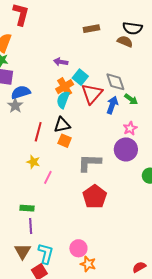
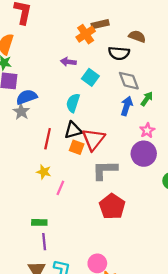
black semicircle: (132, 28) -> (119, 53), moved
orange cross: (65, 87) -> (86, 34), moved
red triangle: (92, 94) -> (93, 139), moved
green arrow: (131, 99) -> (147, 99), turned -88

